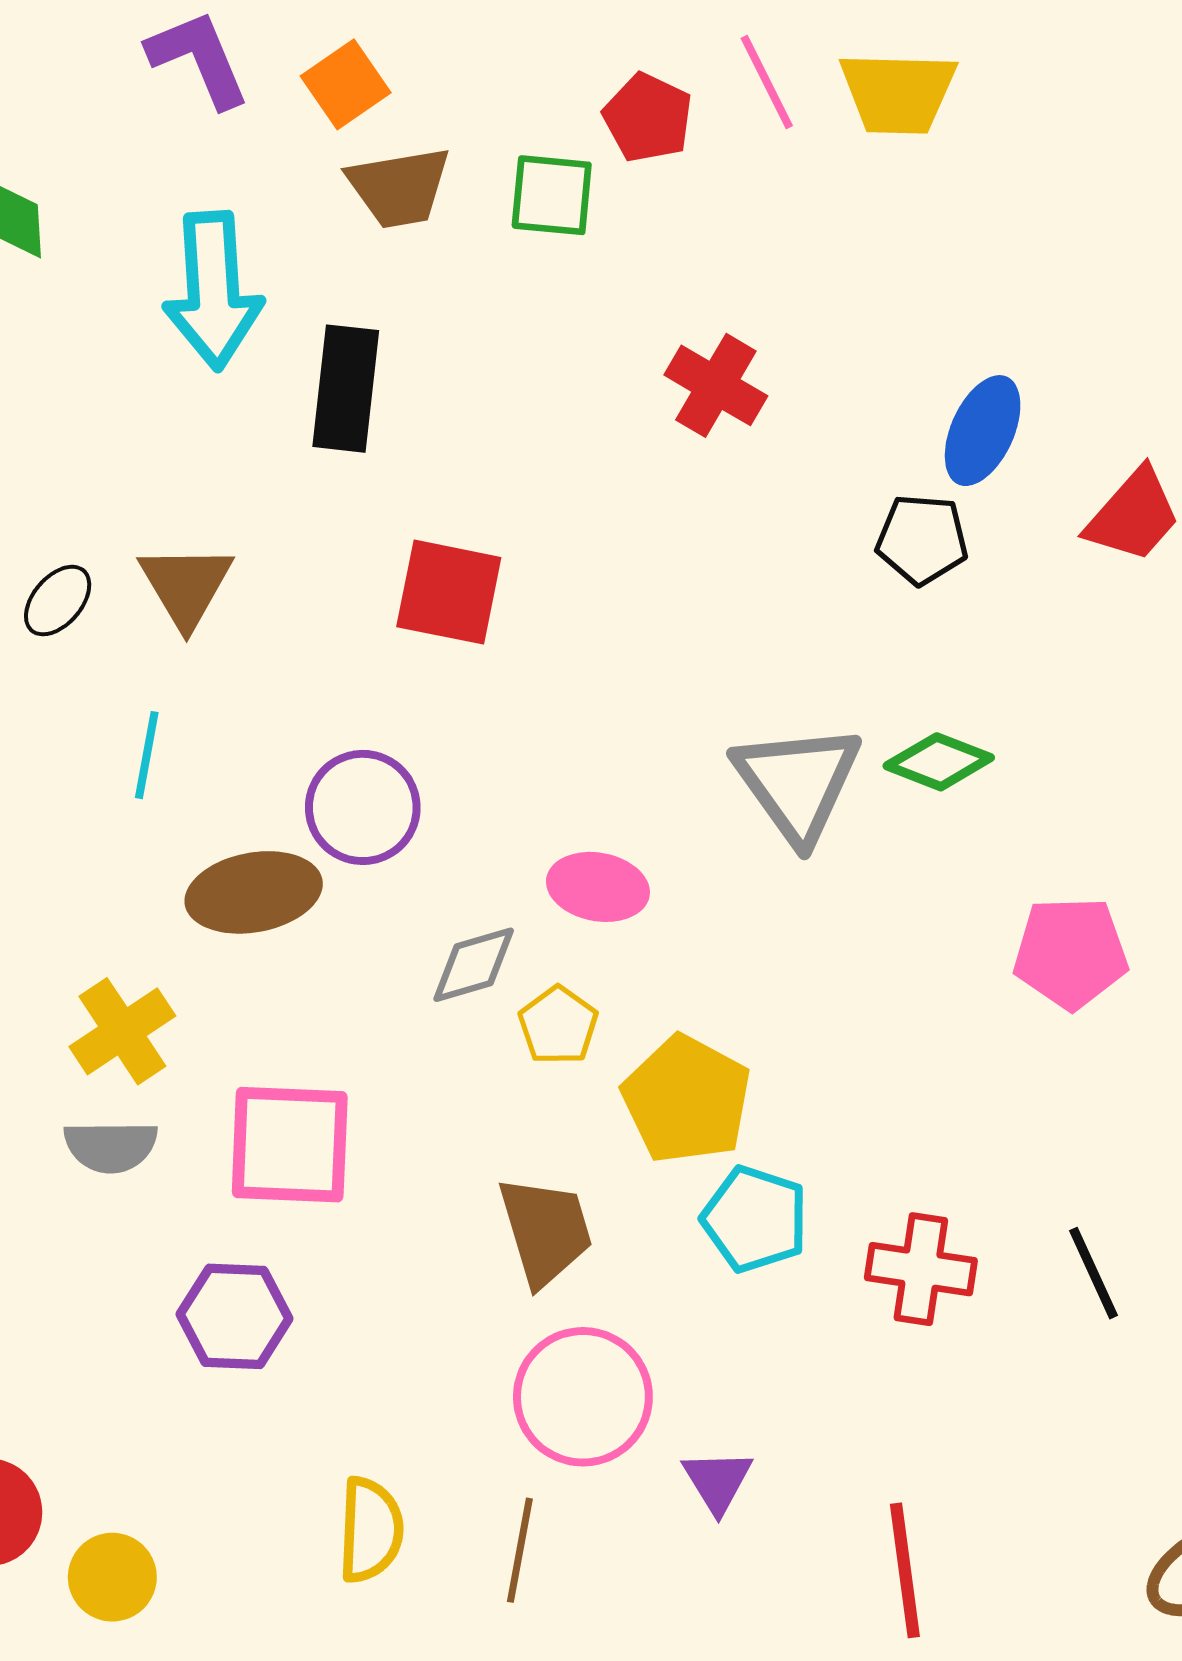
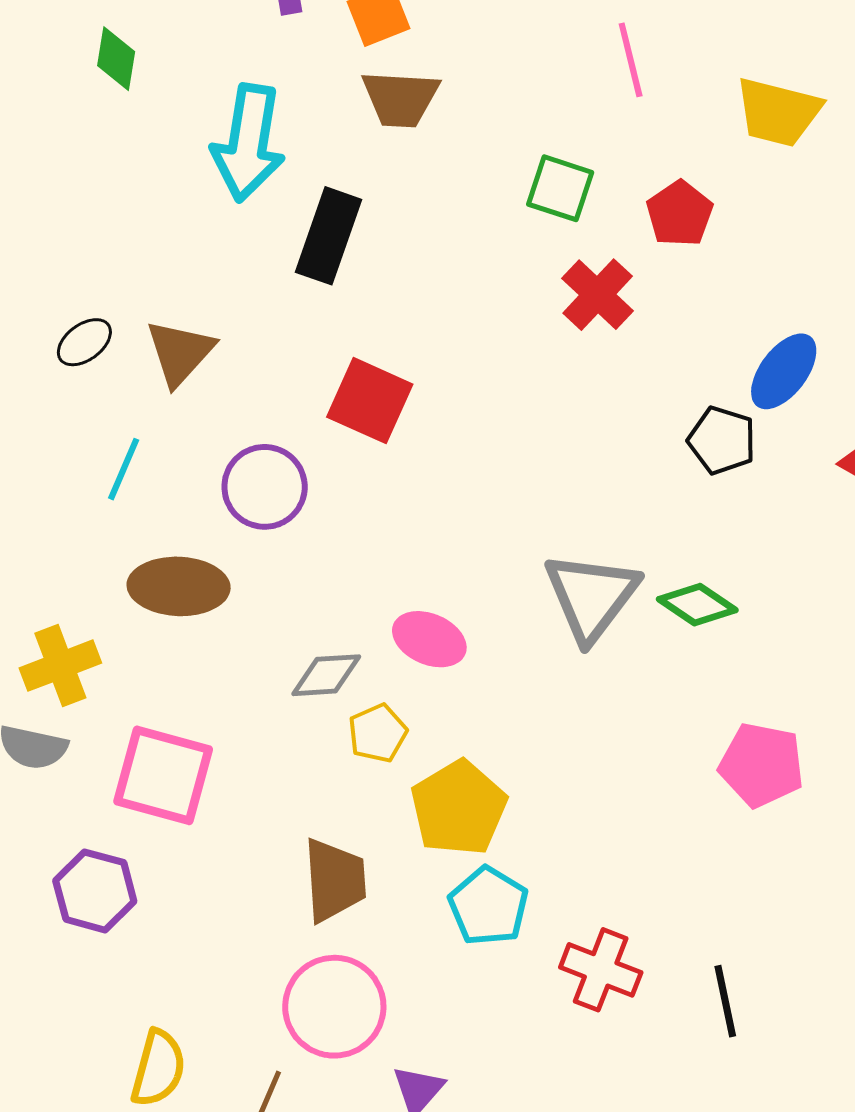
pink line: (767, 82) -> (631, 60), moved
red pentagon: (648, 118) -> (680, 214), moved
green square: (552, 195) -> (560, 188), moved
purple circle: (363, 807) -> (265, 487), moved

